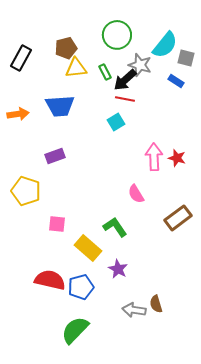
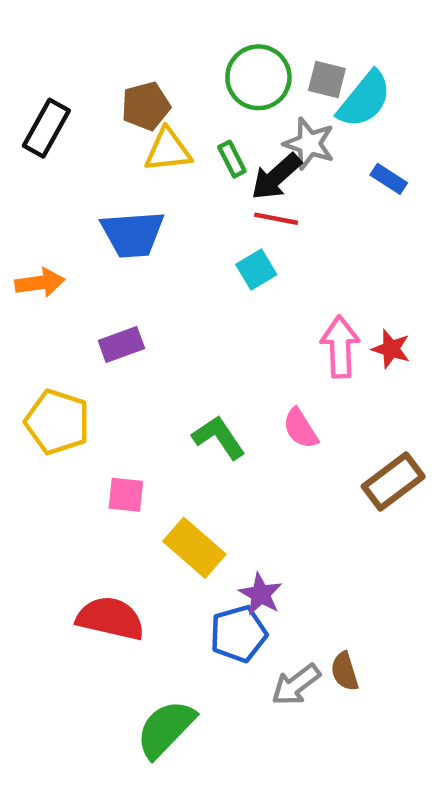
gray square: (186, 58) -> (327, 80), moved
orange arrow: (18, 114) -> (40, 283), moved
green L-shape: (115, 227) -> (219, 437), moved
blue pentagon: (81, 287) -> (239, 634), moved
gray arrow: (134, 310) -> (296, 685), turned -45

